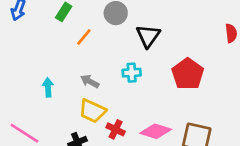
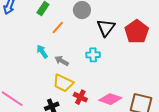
red pentagon: (188, 74) -> (137, 32), moved
cyan arrow: (48, 87) -> (42, 52), moved, turned -32

